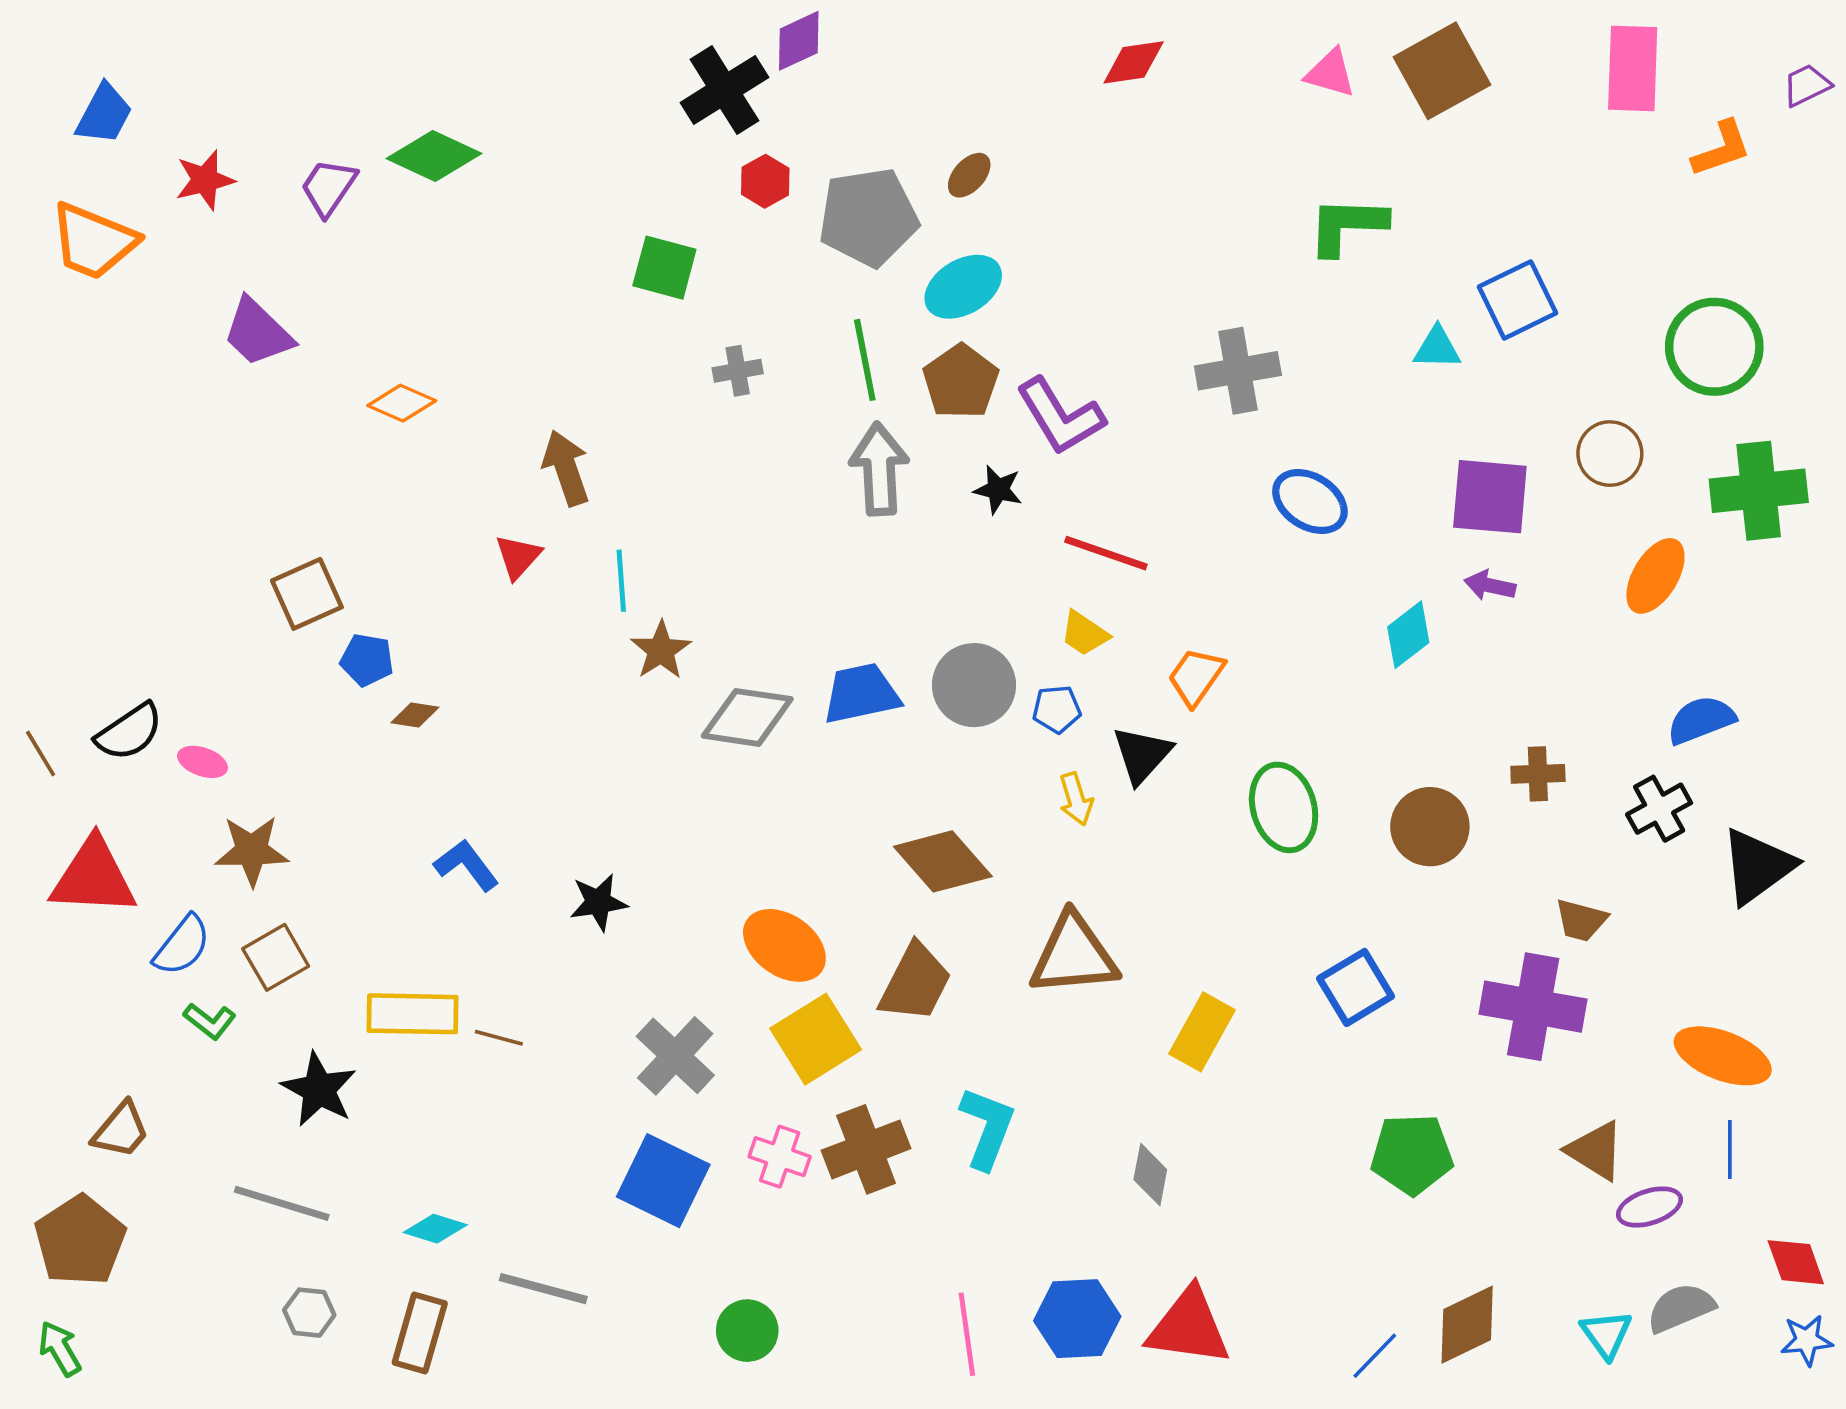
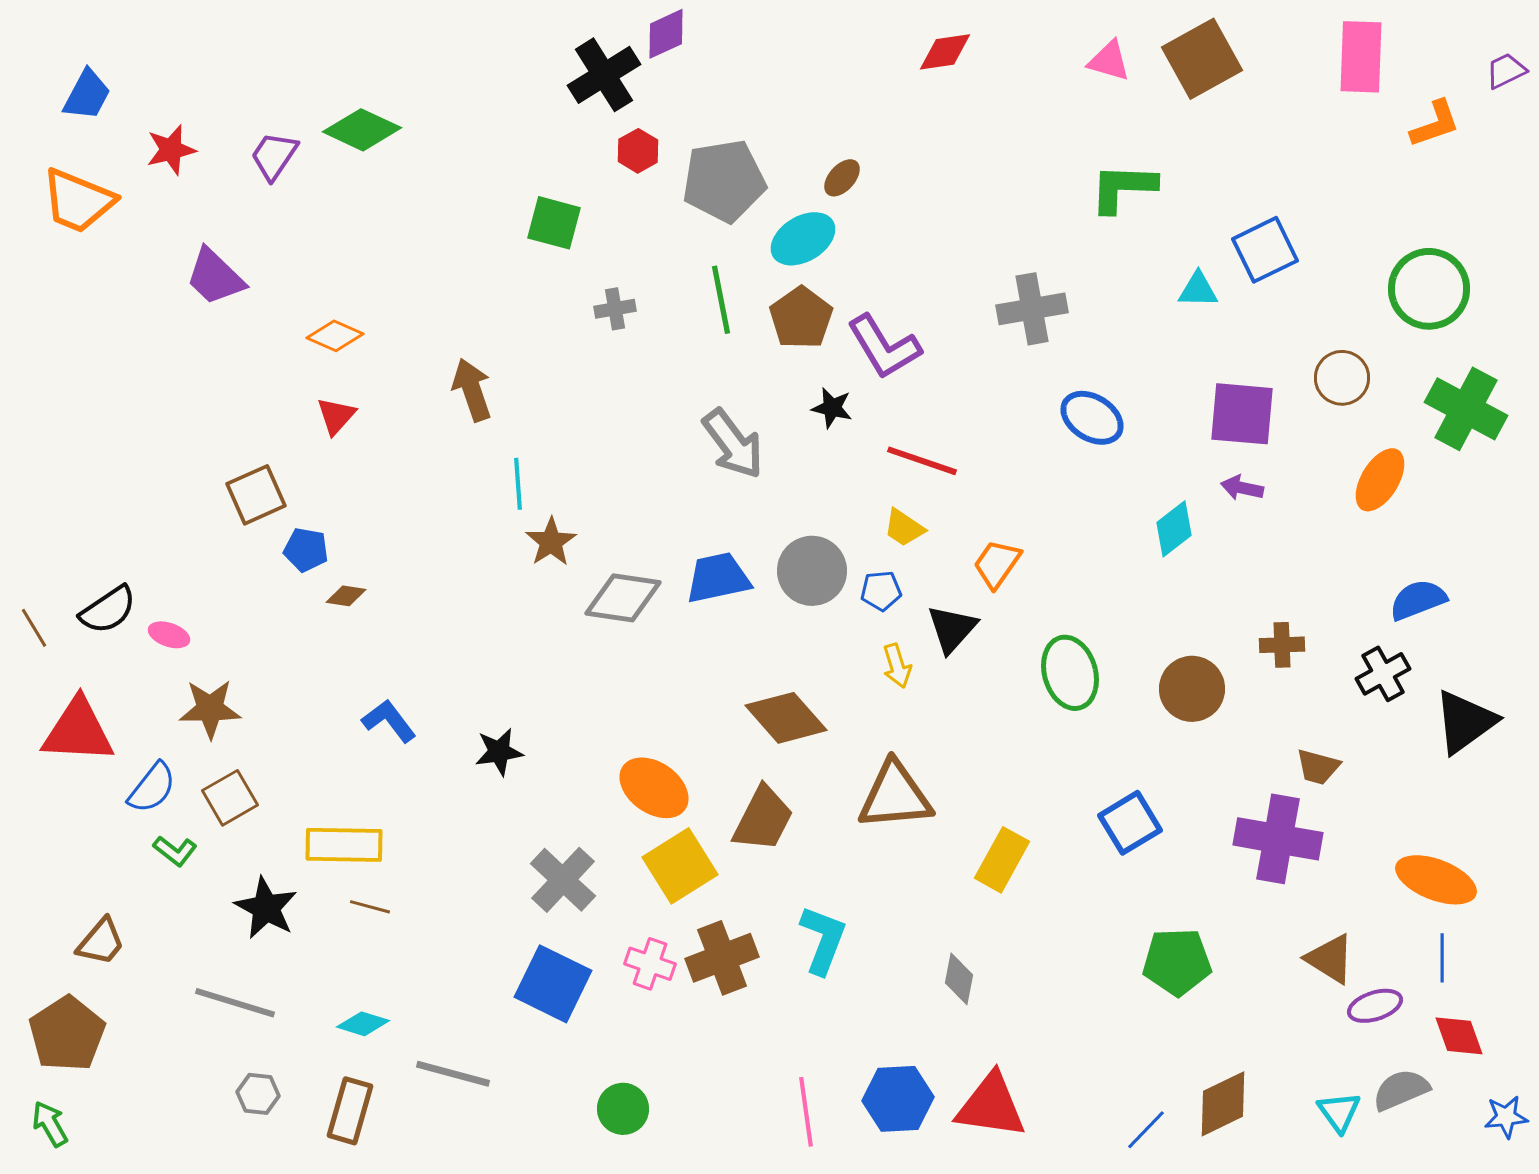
brown ellipse: (969, 175) -> (842, 178), moved
gray arrow: (879, 469) -> (733, 444), moved, turned 146
green cross: (1759, 491) -> (1466, 409), turned 34
red triangle: (518, 557) -> (336, 416), moved
brown line: (499, 1038) -> (370, 907), moved
red diamond: (1796, 1262) -> (1459, 1036), moved

